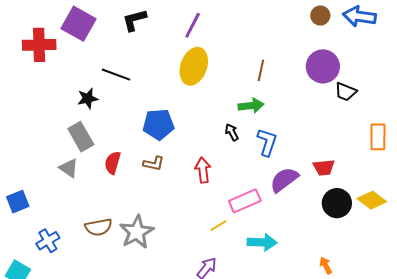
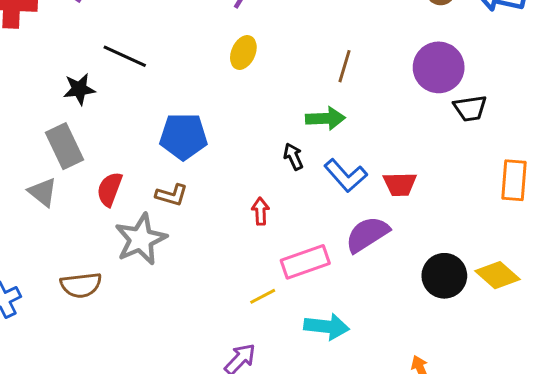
yellow ellipse: (194, 66) -> (243, 52), size x0.6
black trapezoid: (346, 92) -> (470, 108), turned -35
blue L-shape: (267, 142) -> (346, 176), turned 116
red trapezoid: (324, 167) -> (400, 184), moved
red arrow: (203, 170) -> (260, 211), moved, size x0.7
gray star: (137, 232) -> (141, 239), moved

